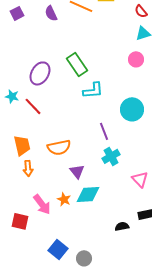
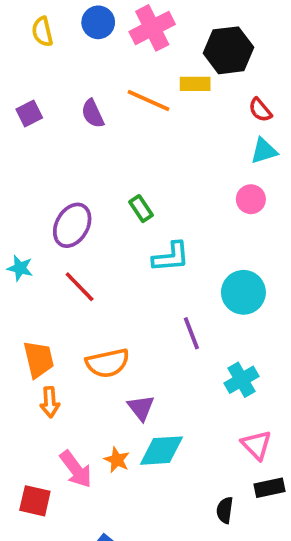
green rectangle: (77, 64) -> (141, 209), size x0.6
red line: (33, 106) -> (80, 287), moved
cyan cross: (111, 156) -> (242, 380), moved
pink triangle: (140, 179) -> (256, 445), moved
black semicircle: (122, 226) -> (225, 510), turned -72

